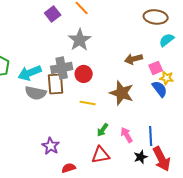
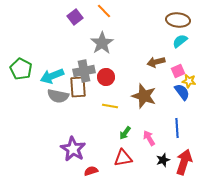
cyan semicircle: (167, 40) -> (180, 41), moved
blue line: (151, 136) -> (177, 128), moved
purple star: (51, 146) -> (73, 149), size x1.4
red arrow: (162, 159) -> (184, 162), turned -135

